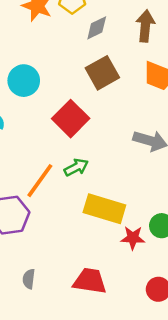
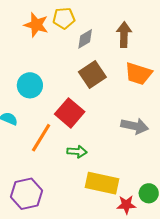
green arrow: (76, 167) -> (77, 152), turned 36
orange line: (40, 181) -> (41, 138), moved

